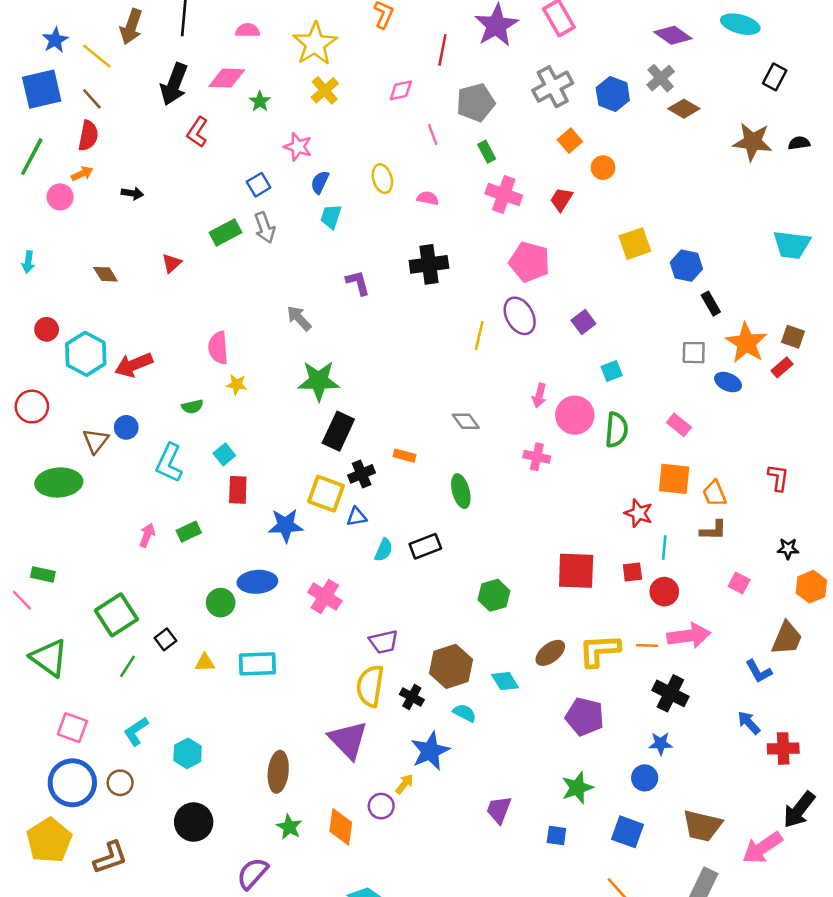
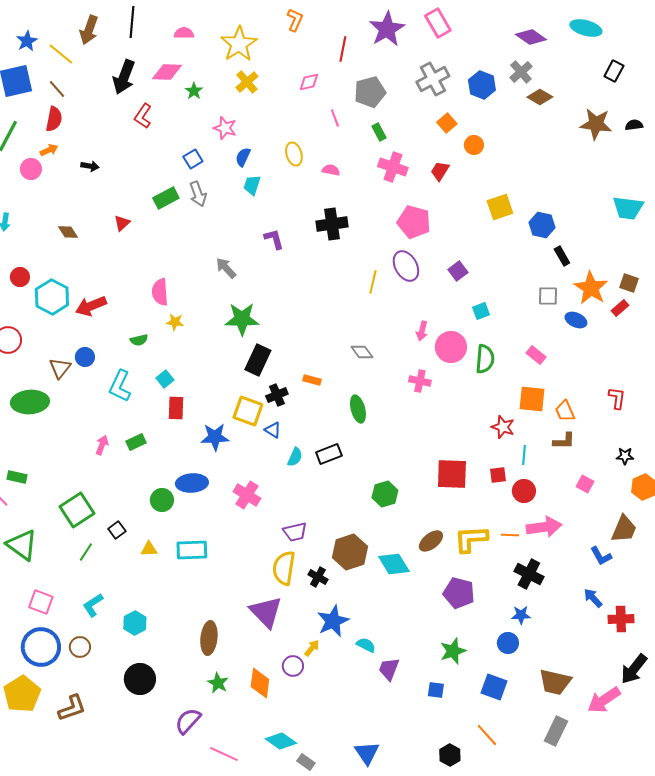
blue triangle: (357, 517) -> (273, 430), turned 42
cyan diamond: (505, 681) -> (394, 564), size x1.4
cyan semicircle: (465, 713) -> (366, 645), moved

